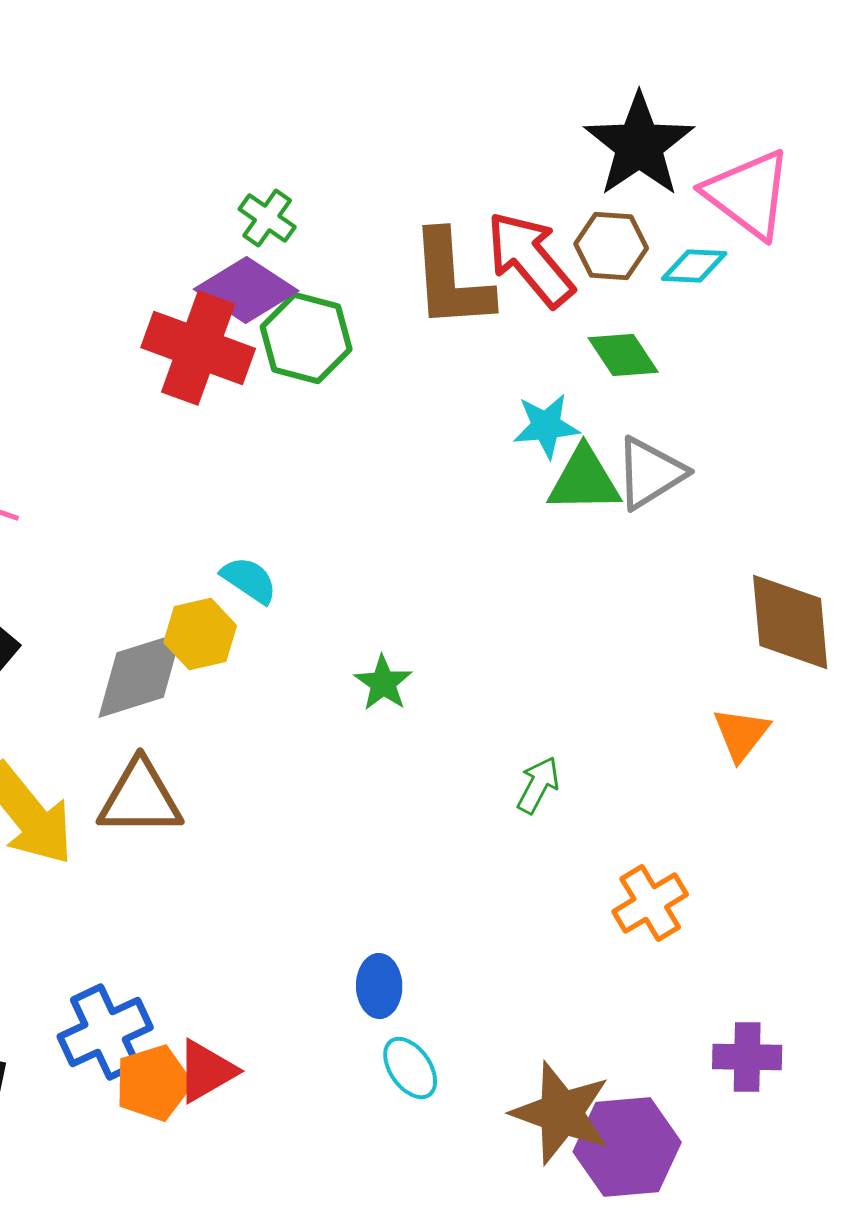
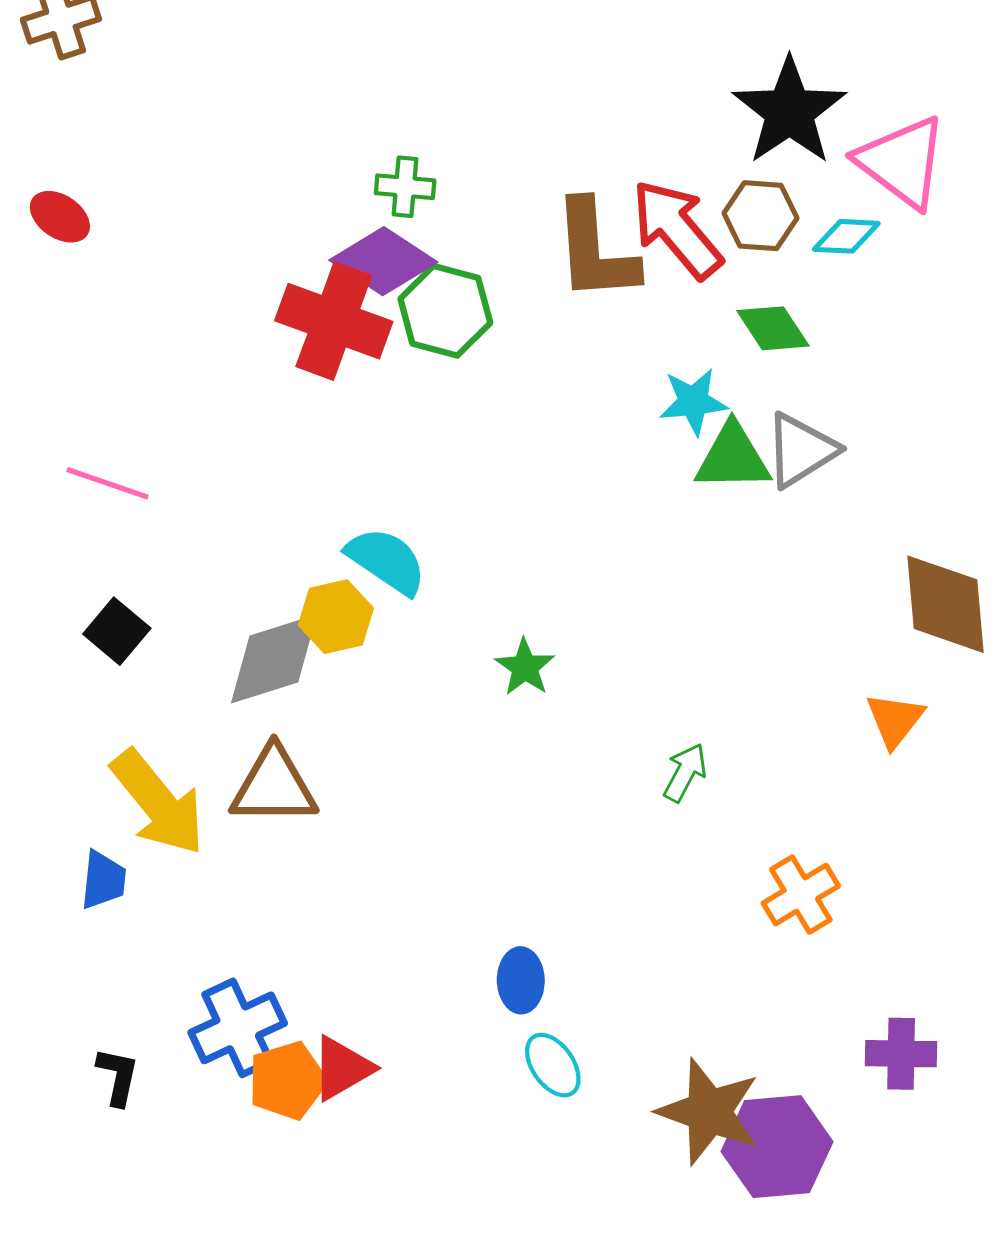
green cross: (267, 218) -> (405, 187), turned -30
cyan semicircle: (249, 580) -> (386, 561), size x1.4

